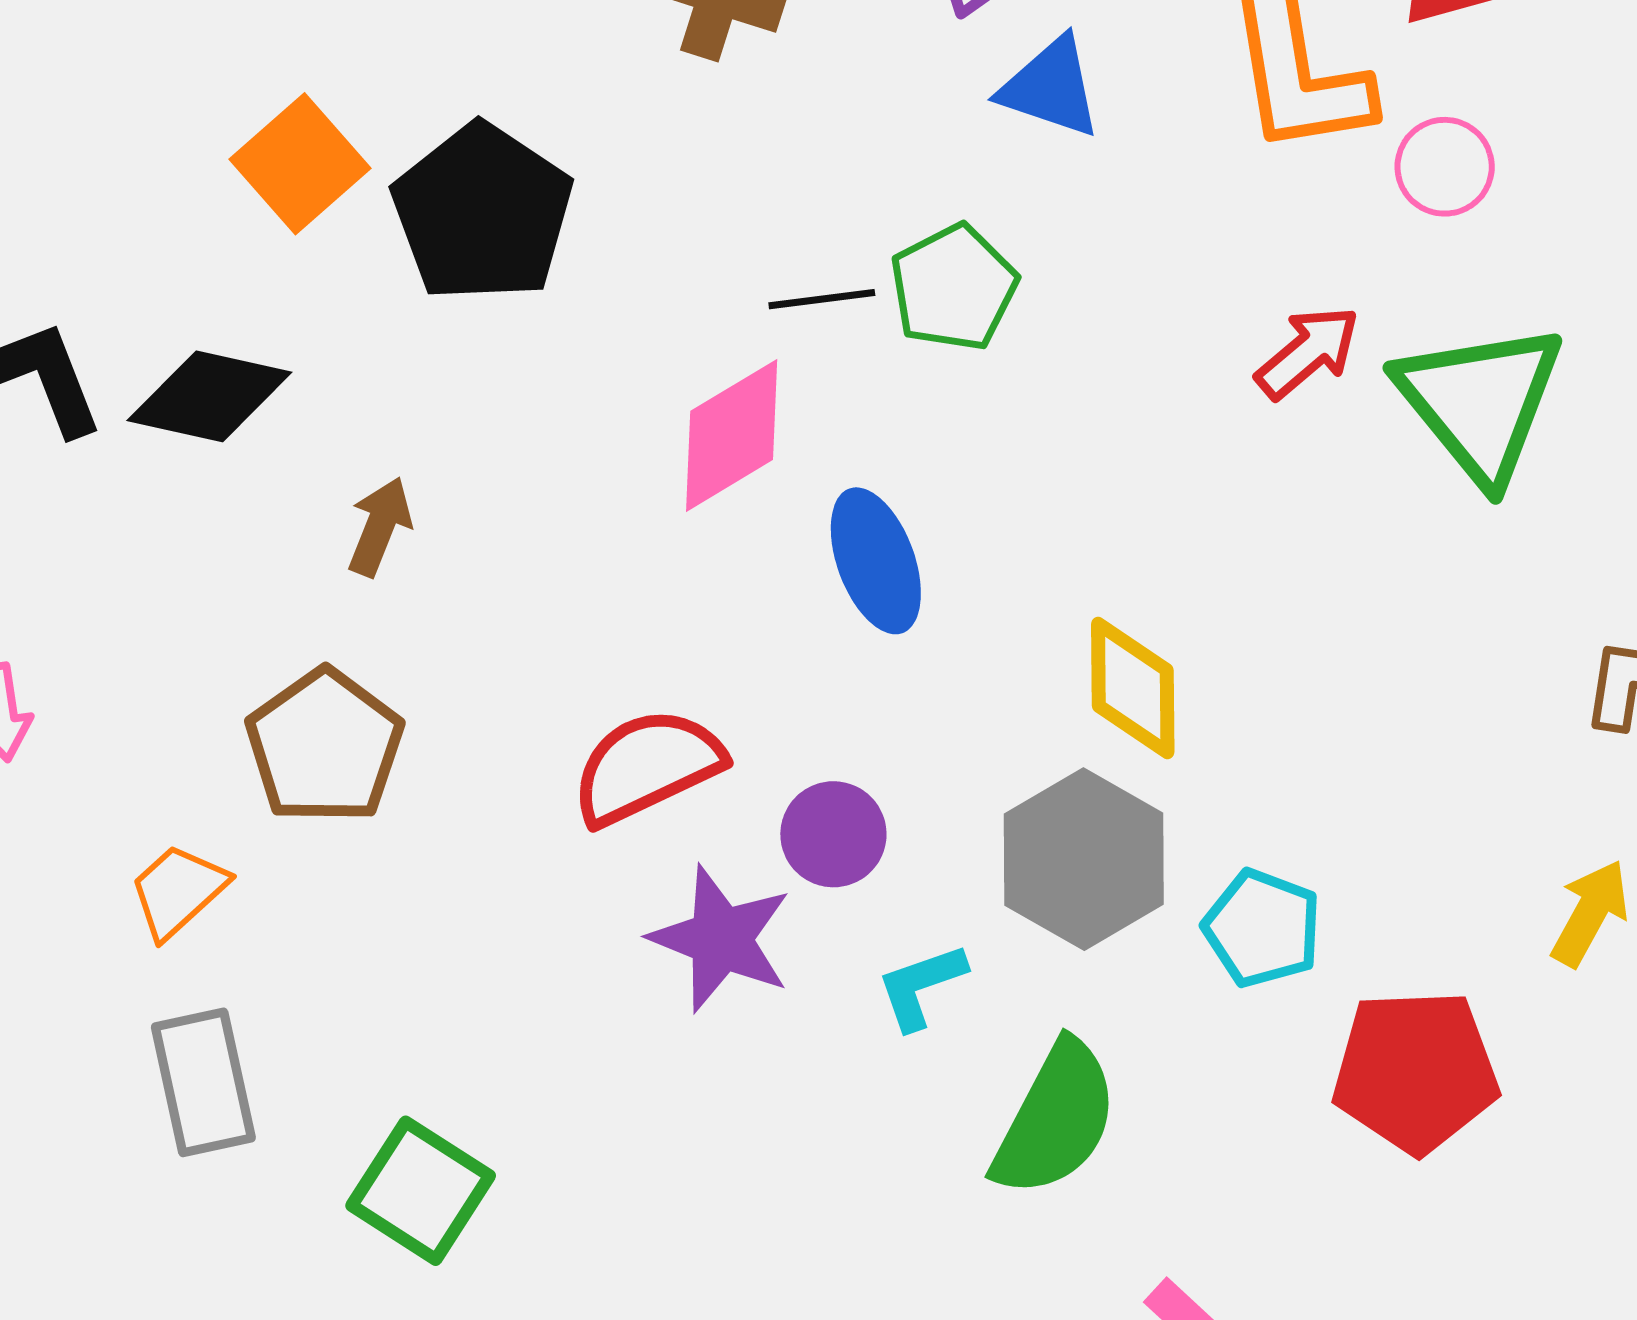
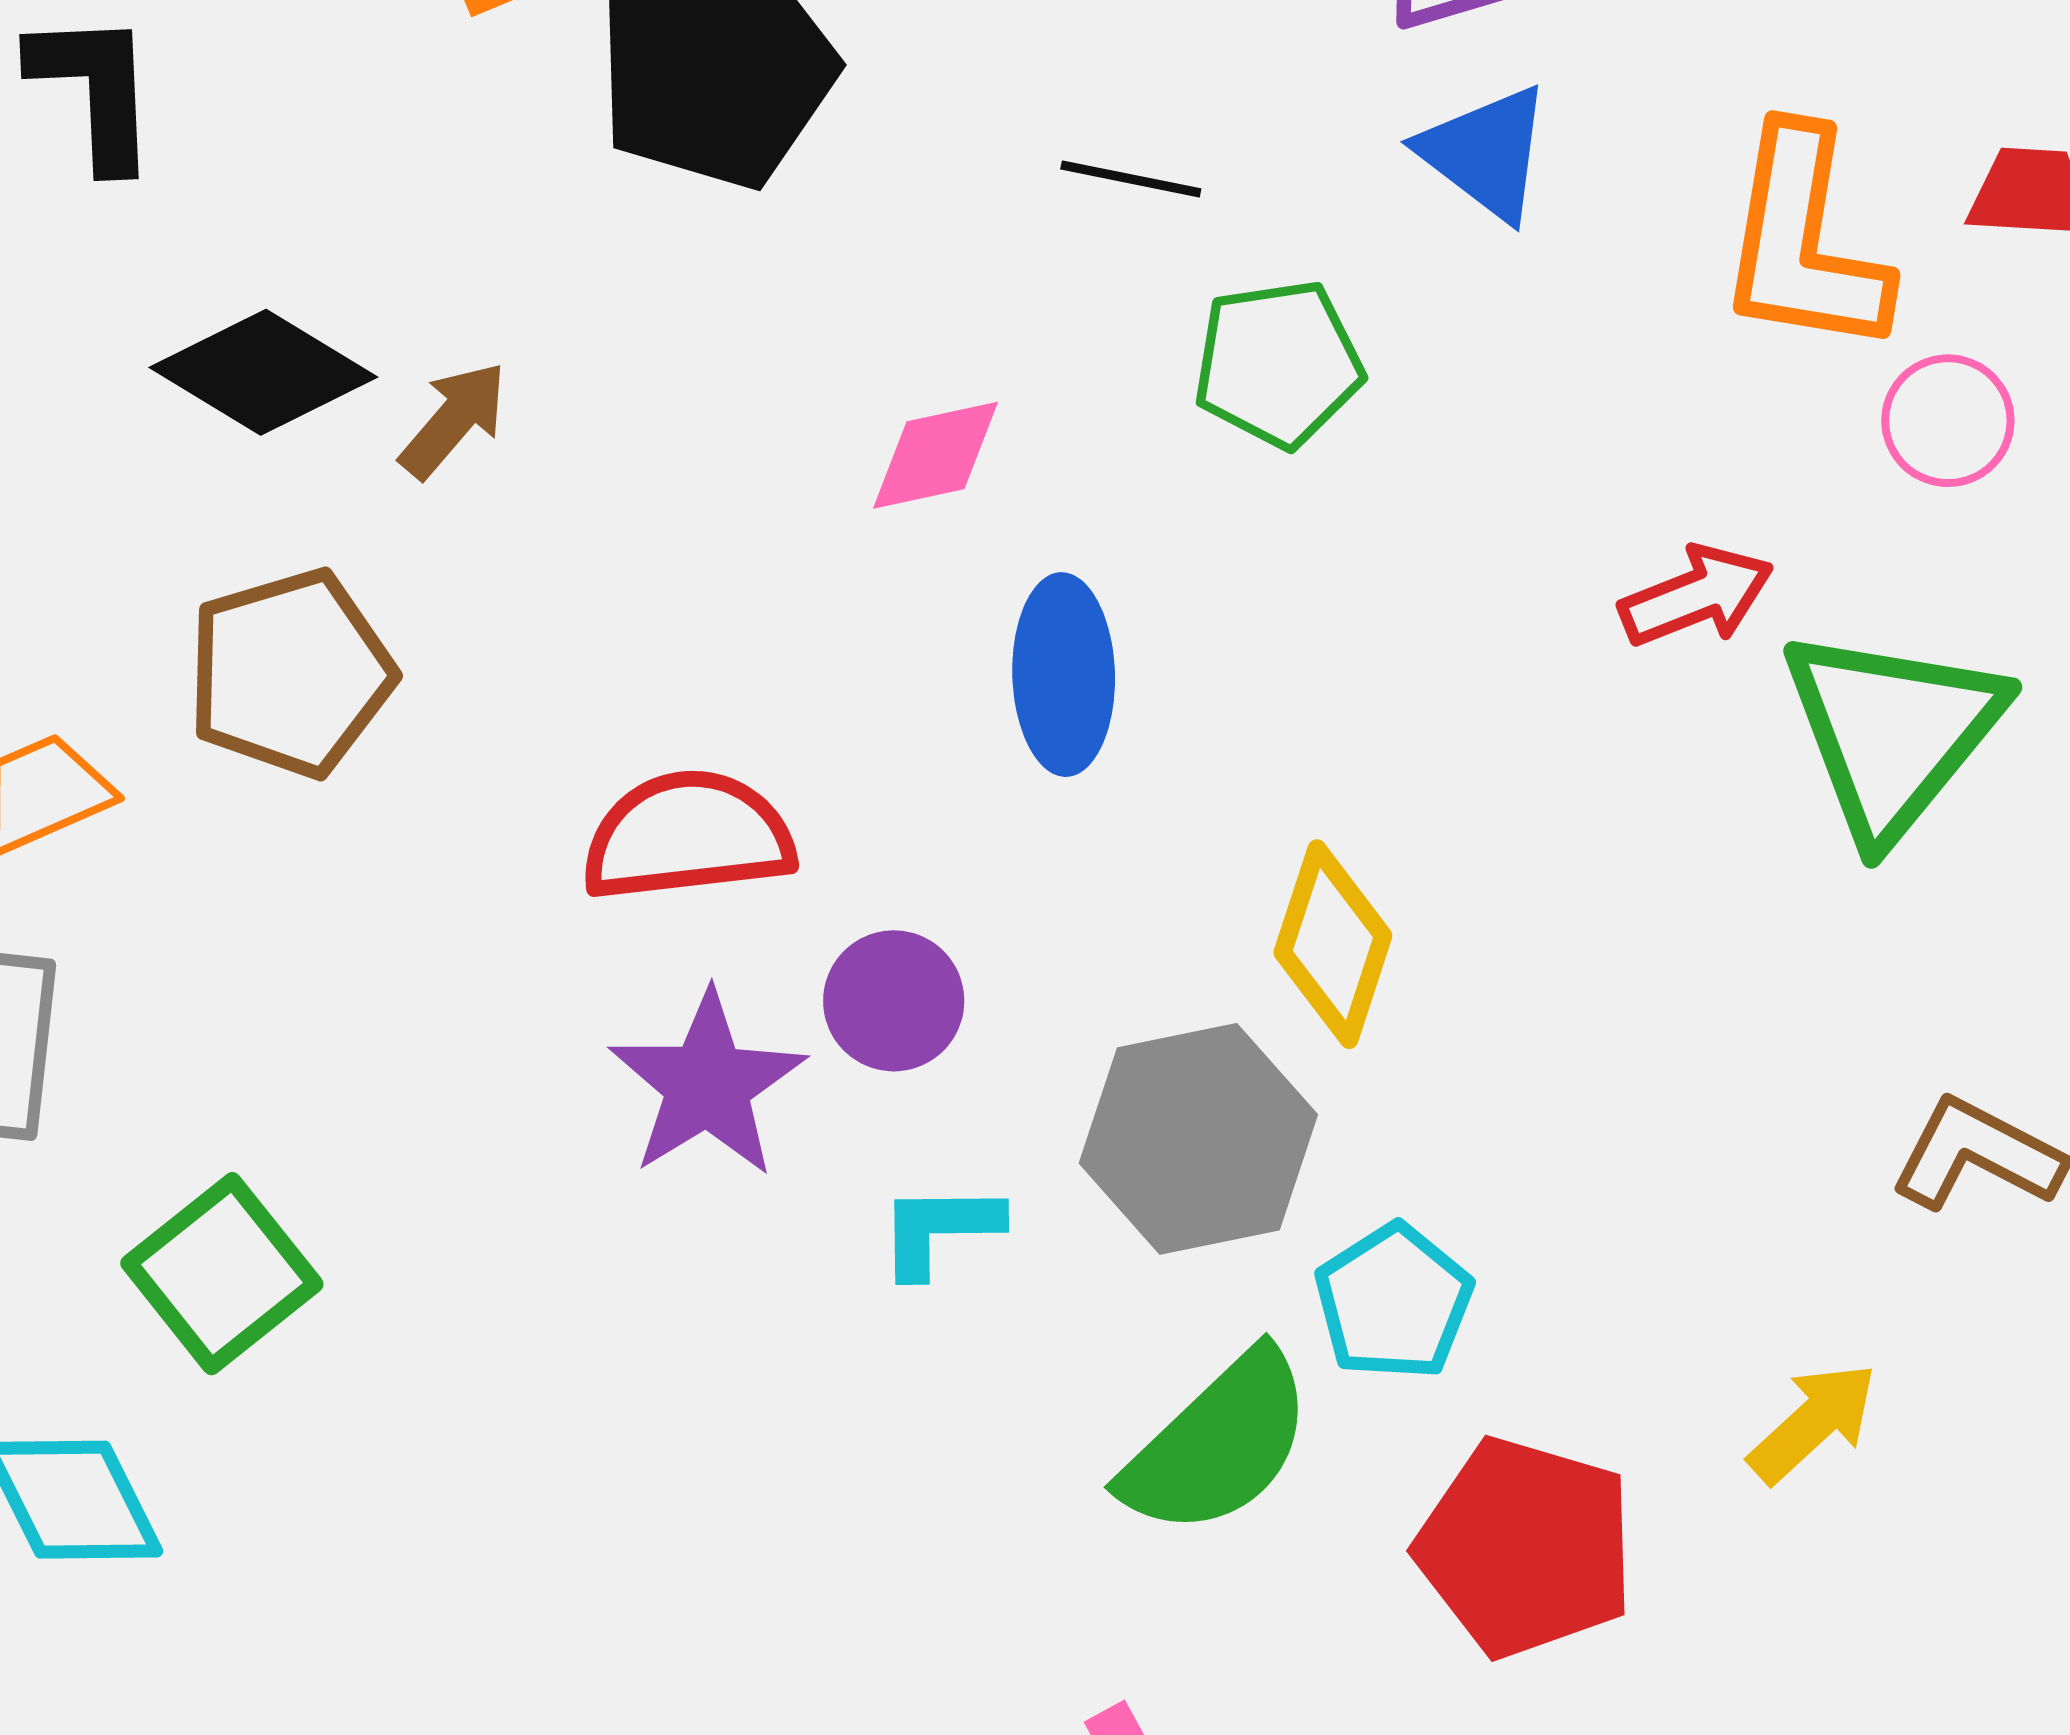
black line: (822, 299) -> (1131, 179), moved
black diamond: (209, 396) -> (263, 372), moved
pink diamond: (732, 435) -> (936, 455), size x0.7
green semicircle: (1055, 1119) -> (1218, 1444), moved

